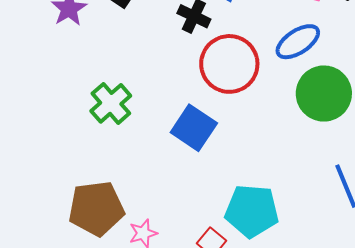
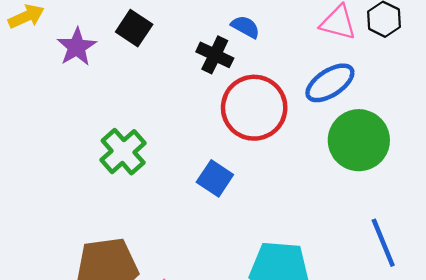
blue square: (194, 128) -> (215, 178), size x0.7

